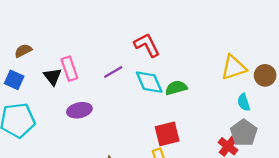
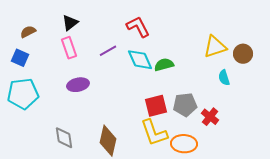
black triangle: (52, 76) -> (70, 23), moved, turned 30
gray pentagon: (244, 133) -> (185, 105), moved, turned 30

